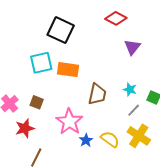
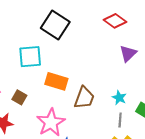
orange rectangle: (68, 70) -> (56, 81), moved
gray line: (134, 110) -> (120, 120), turned -48

